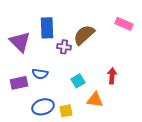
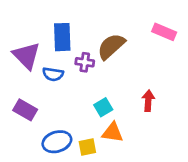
blue semicircle: (40, 74) -> (53, 74), moved
purple rectangle: (19, 83) -> (25, 110), turned 42
orange triangle: (95, 100) -> (113, 132), moved

